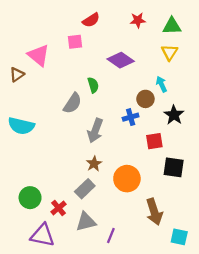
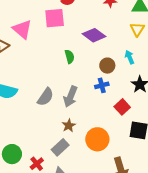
pink square: (75, 42) -> (55, 18), size x1.5
brown circle: (145, 99) -> (107, 66), moved
gray semicircle: (73, 103) -> (45, 97), moved
red square: (154, 141) -> (122, 107), turned -35

